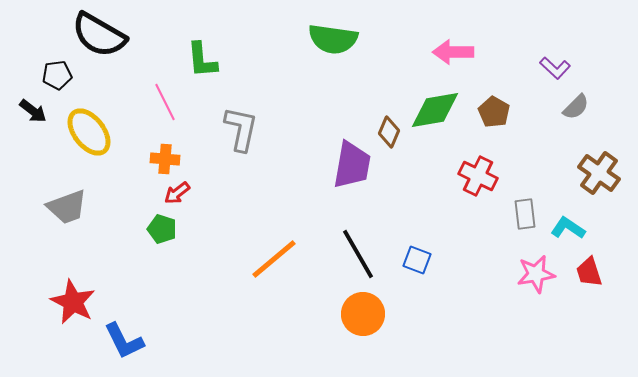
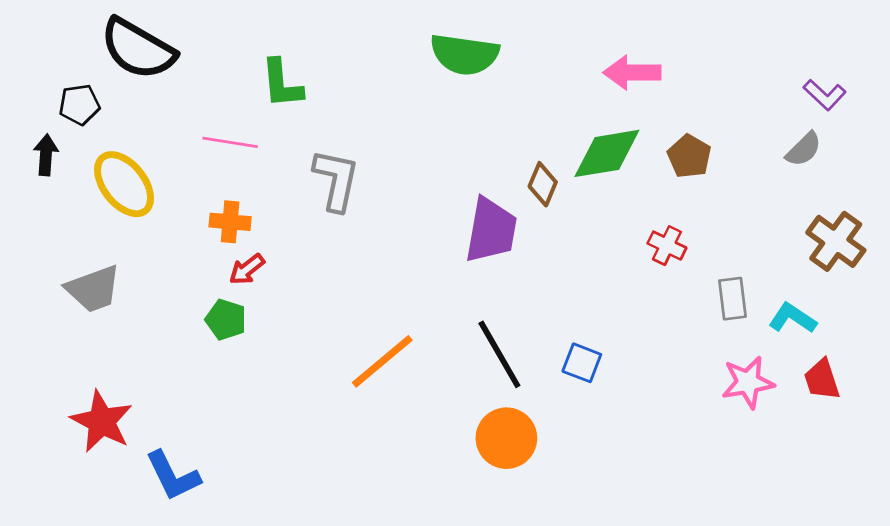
purple L-shape: (555, 68) -> (825, 95), moved
pink line: (165, 102) -> (230, 142), turned -54
black arrow: (33, 111) -> (46, 155), turned -124
red cross: (478, 176) -> (667, 246), size x0.7

